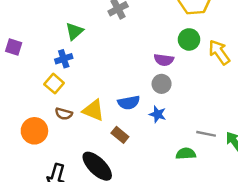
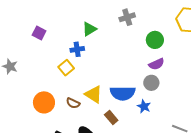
green circle: (189, 39) -> (155, 40), moved
purple semicircle: (164, 60) -> (156, 64), turned -42
blue semicircle: (129, 103) -> (123, 93), size x1.4
brown semicircle: (64, 114) -> (73, 103), moved

